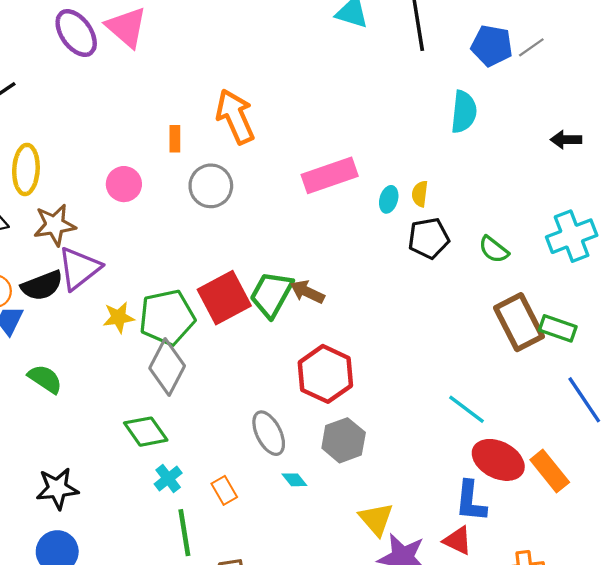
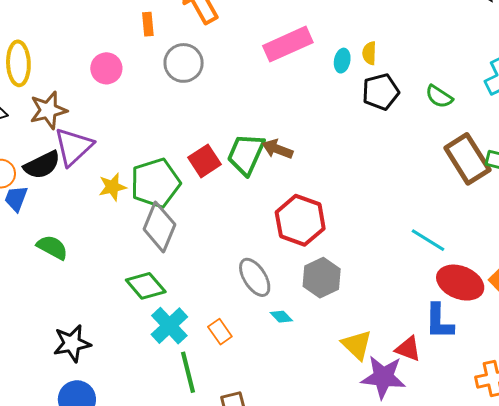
red square: (224, 298) -> (204, 161), size x0.7
cyan cross: (168, 479) -> (169, 326), size x1.5
red triangle: (458, 541) -> (408, 349), moved

